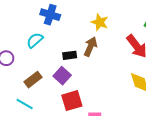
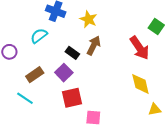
yellow star: (100, 22) -> (88, 19), moved
black rectangle: (70, 55) -> (72, 53), turned 40

